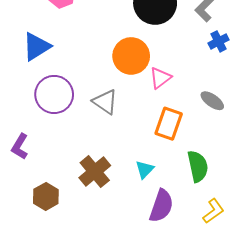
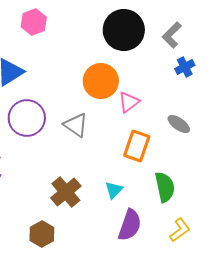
brown hexagon: (46, 196) -> (42, 234), moved

